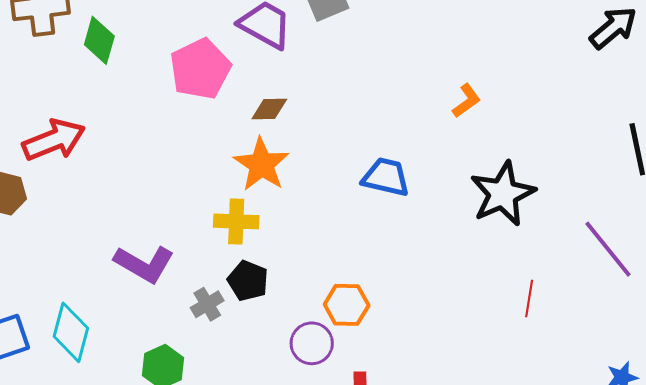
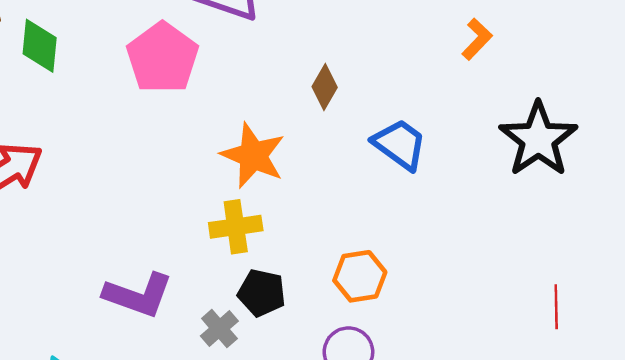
brown diamond: (269, 109) -> (325, 87), moved, turned -48
blue trapezoid: (386, 177) -> (400, 144), turned 33
red line: (529, 299) -> (556, 307), moved
orange hexagon: (347, 305) -> (360, 276), moved

